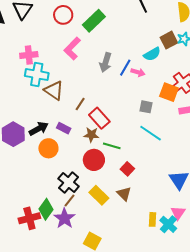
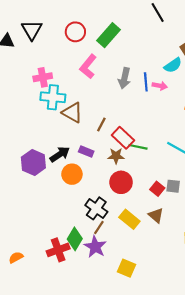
blue line: (125, 68) -> (146, 82), turned -30
gray square: (146, 107) -> (173, 186), moved
green line: (112, 146) -> (138, 147), moved

